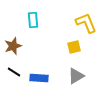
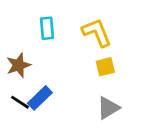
yellow L-shape: (86, 23) -> (97, 33), moved
blue rectangle: (39, 78) -> (40, 98), moved, turned -48

